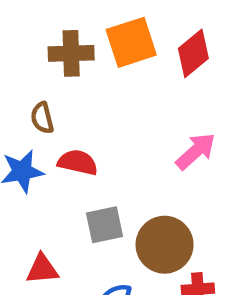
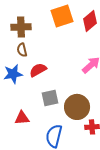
brown cross: (71, 53) -> (21, 27), moved
red semicircle: (78, 162) -> (38, 70), turned -42

